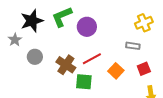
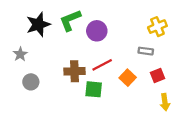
gray star: (15, 40) -> (20, 54), moved
gray circle: (35, 57) -> (31, 82), moved
brown cross: (66, 65) -> (74, 71), turned -36

